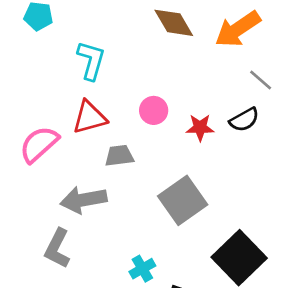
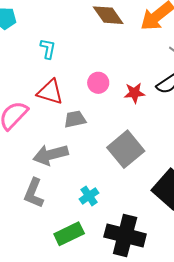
cyan L-shape: (91, 60) -> (48, 49), size x0.7
red triangle: (89, 117) -> (50, 92), turned 36
cyan cross: (142, 269) -> (89, 196), moved

